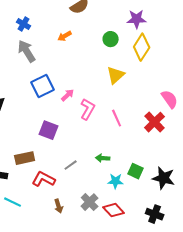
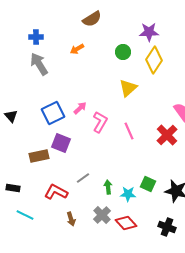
blue cross: (24, 24) -> (36, 37), turned -32
blue square: (43, 86) -> (53, 113), moved
brown rectangle: (25, 158) -> (39, 156), moved
green arrow: (103, 158) -> (108, 187), moved, turned 80

